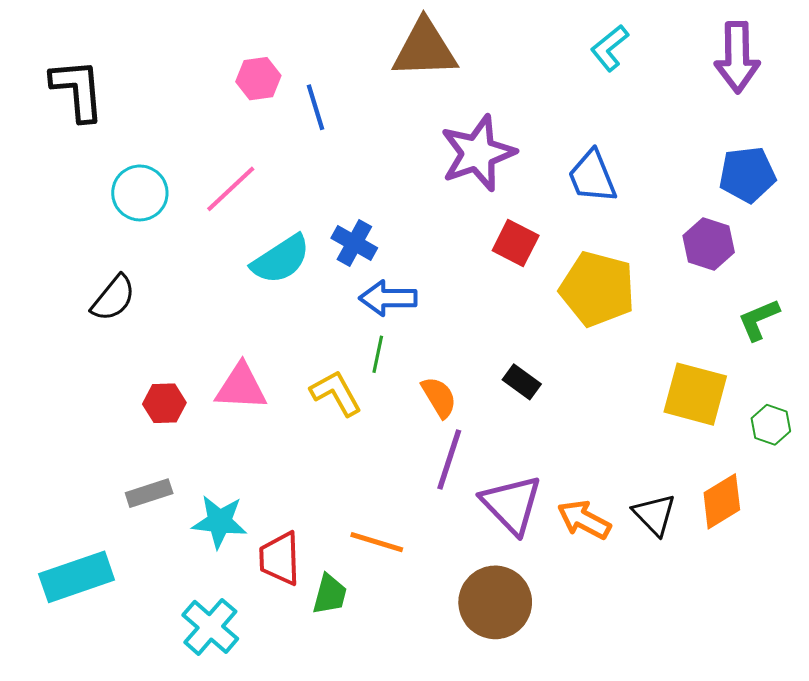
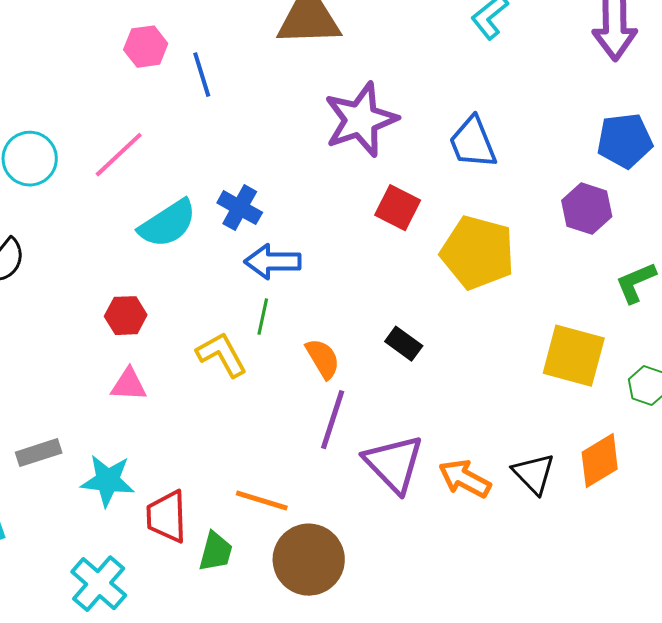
pink triangle: (241, 387) -> (129, 385), moved, size x0.7
red hexagon: (164, 403) -> (126, 316), moved
brown circle: (495, 602) -> (309, 560), moved

